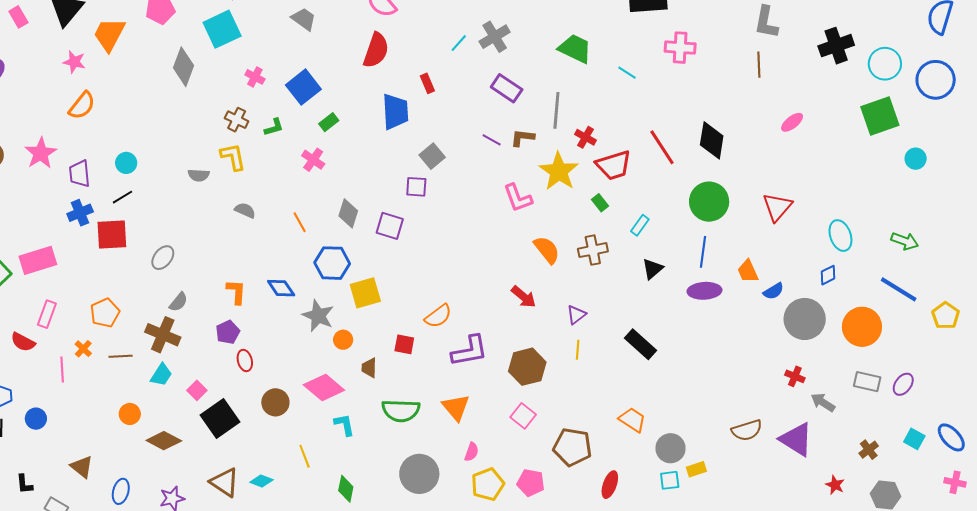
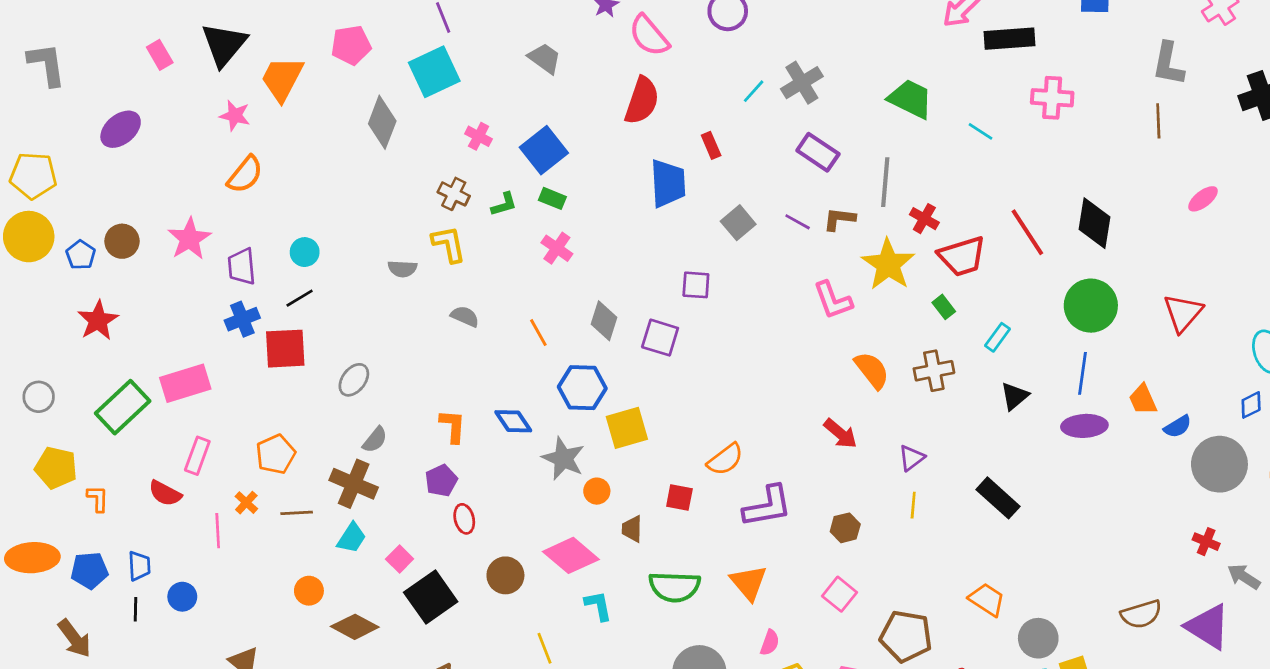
green rectangle: (329, 122) -> (552, 198), moved, turned 60
gray square: (432, 156) -> (738, 223), moved
brown hexagon: (527, 367) -> (845, 528), size x0.6

